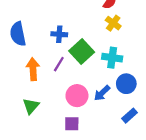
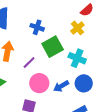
yellow cross: (113, 23) -> (77, 28), moved
purple line: (59, 64) -> (29, 62), moved

